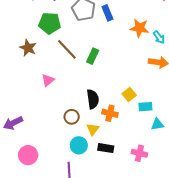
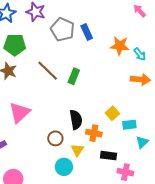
green pentagon: (50, 23) -> (15, 45), moved
pink triangle: (48, 80) -> (20, 113), moved, size x1.6
cyan triangle: (157, 124) -> (142, 142), turned -32
black rectangle: (106, 148) -> (109, 156), moved

